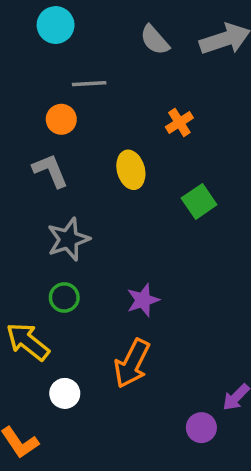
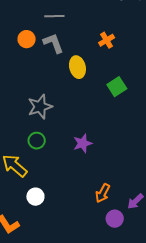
orange circle: (61, 119) -> (27, 39), moved
gray L-shape: (50, 171) -> (53, 43), moved
orange arrow: (132, 363) -> (103, 193), moved, size x0.7

